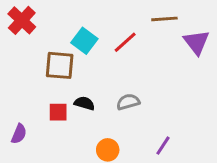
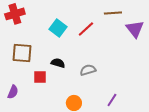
red cross: (22, 20) -> (15, 14), turned 30
brown square: (60, 65) -> (22, 53), moved
black semicircle: (84, 103) -> (58, 63), moved

